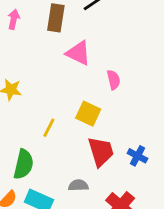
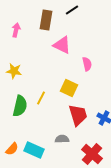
pink arrow: (14, 19) -> (16, 30), moved
green semicircle: (23, 164) -> (20, 106), moved

